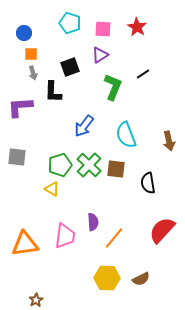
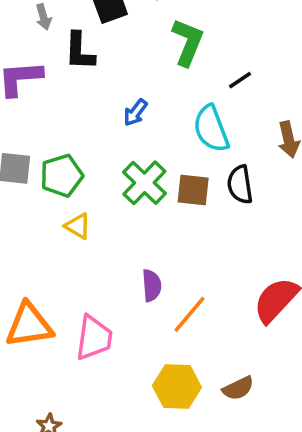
black line: (143, 74) -> (240, 80), moved
blue arrow: (84, 126) -> (135, 113), size x0.7
green pentagon: (60, 165) -> (62, 176), moved
black semicircle: (148, 183) -> (240, 185), moved
pink trapezoid: (65, 236) -> (94, 338), moved

